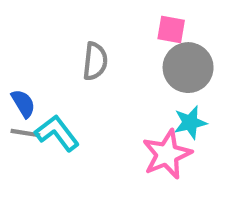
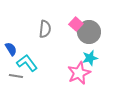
pink square: (171, 30) -> (76, 24), moved, turned 32
gray line: (25, 133) -> (16, 76), moved

